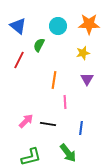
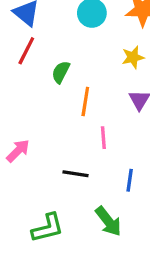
green semicircle: (39, 45) -> (61, 72), moved
red line: (19, 60) -> (26, 51), moved
pink arrow: (26, 121) -> (18, 151), moved

